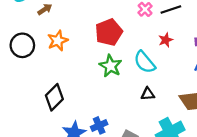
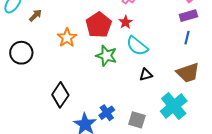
red star: (166, 40) -> (126, 22), moved
orange star: (58, 41) -> (67, 38), moved

